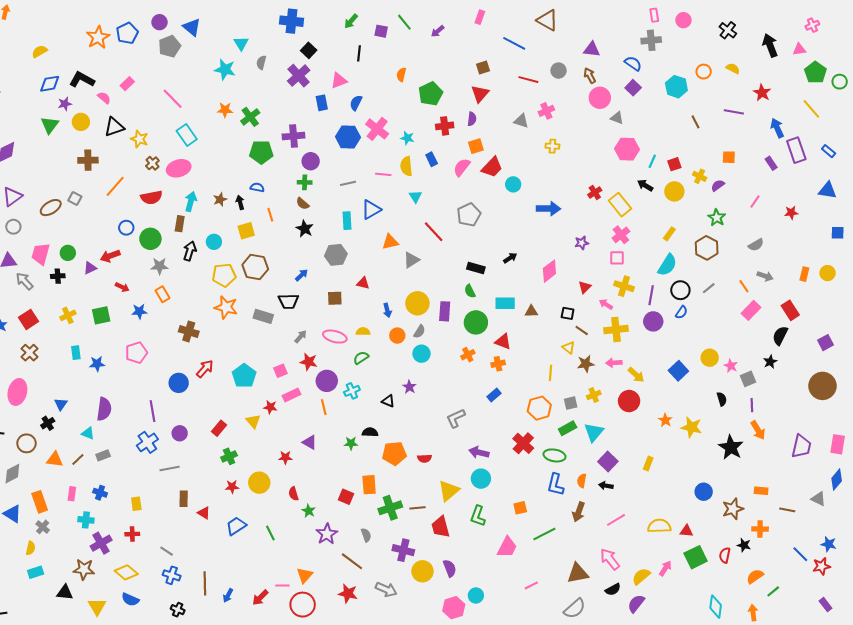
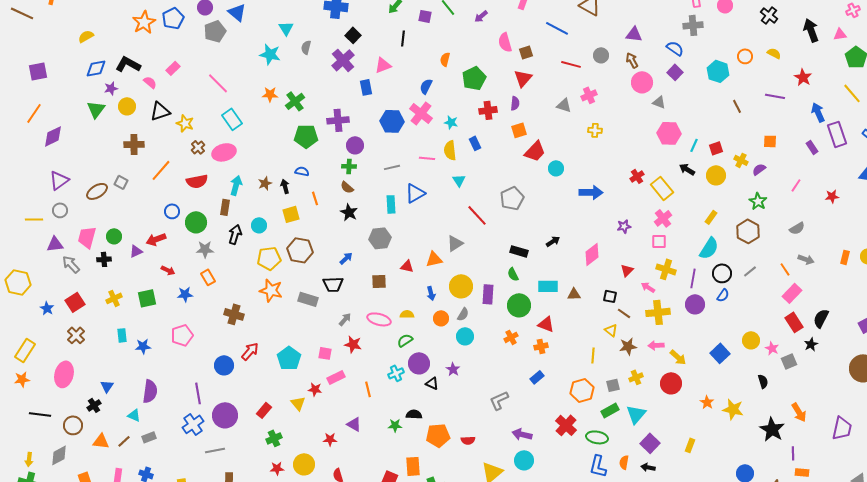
blue semicircle: (356, 103) -> (426, 86), moved
pink semicircle: (462, 167) -> (505, 42), moved, turned -54
orange triangle: (390, 242) -> (434, 259), moved
red rectangle: (790, 310) -> (794, 322), moved
pink square: (280, 371) -> (325, 353), turned 32
purple circle: (327, 381) -> (419, 363), moved
purple line: (752, 405) -> (793, 453), moved
purple circle: (180, 433) -> (225, 415), size x1.6

